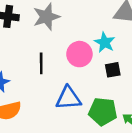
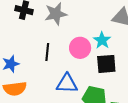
black square: (113, 70) -> (106, 64), size x1.5

